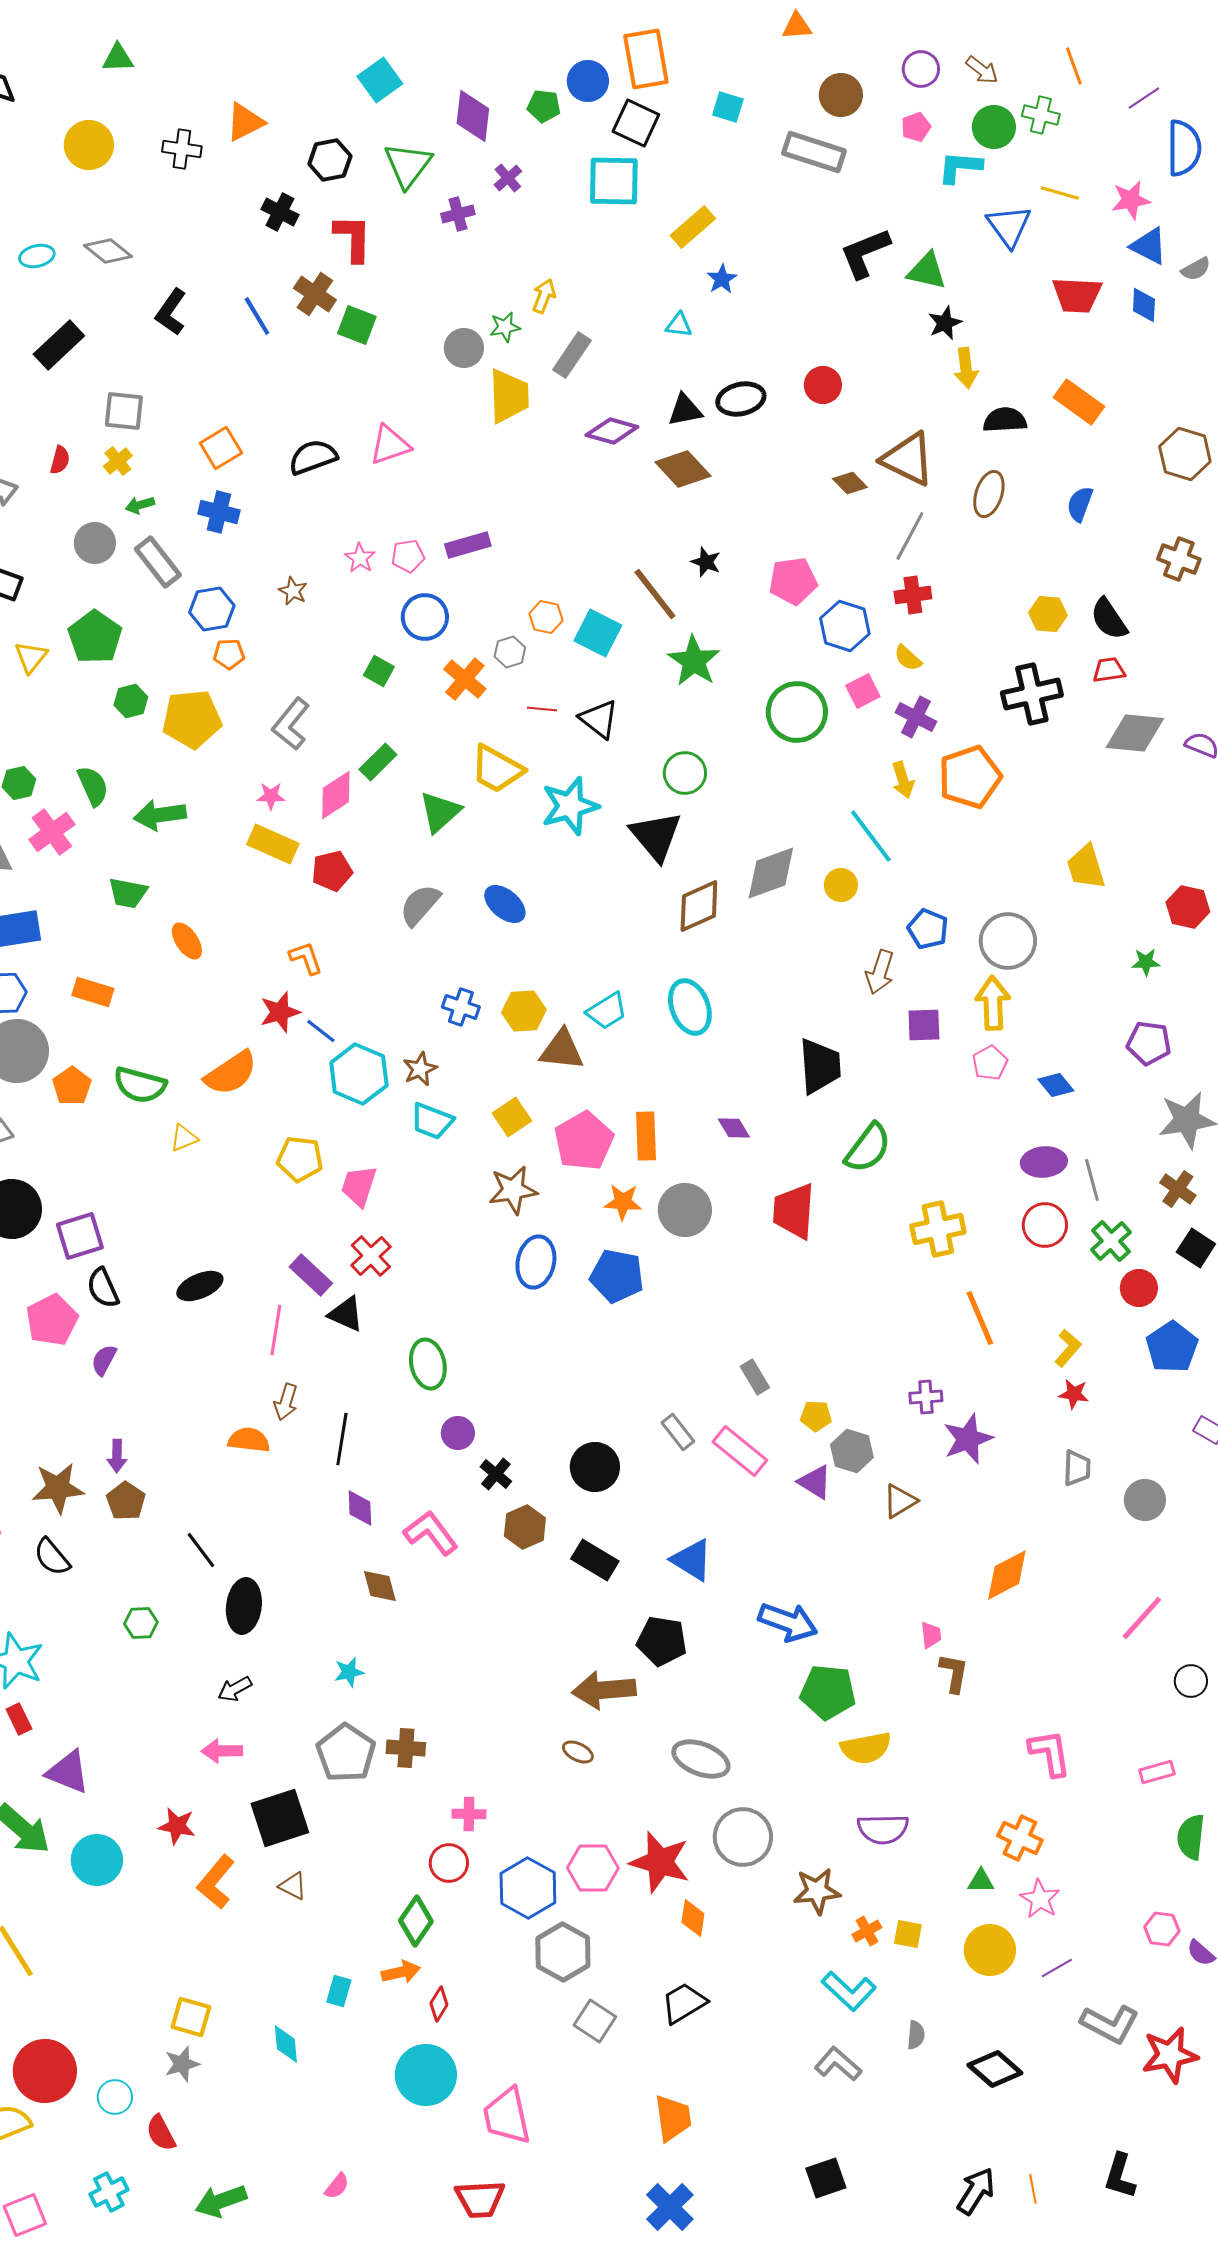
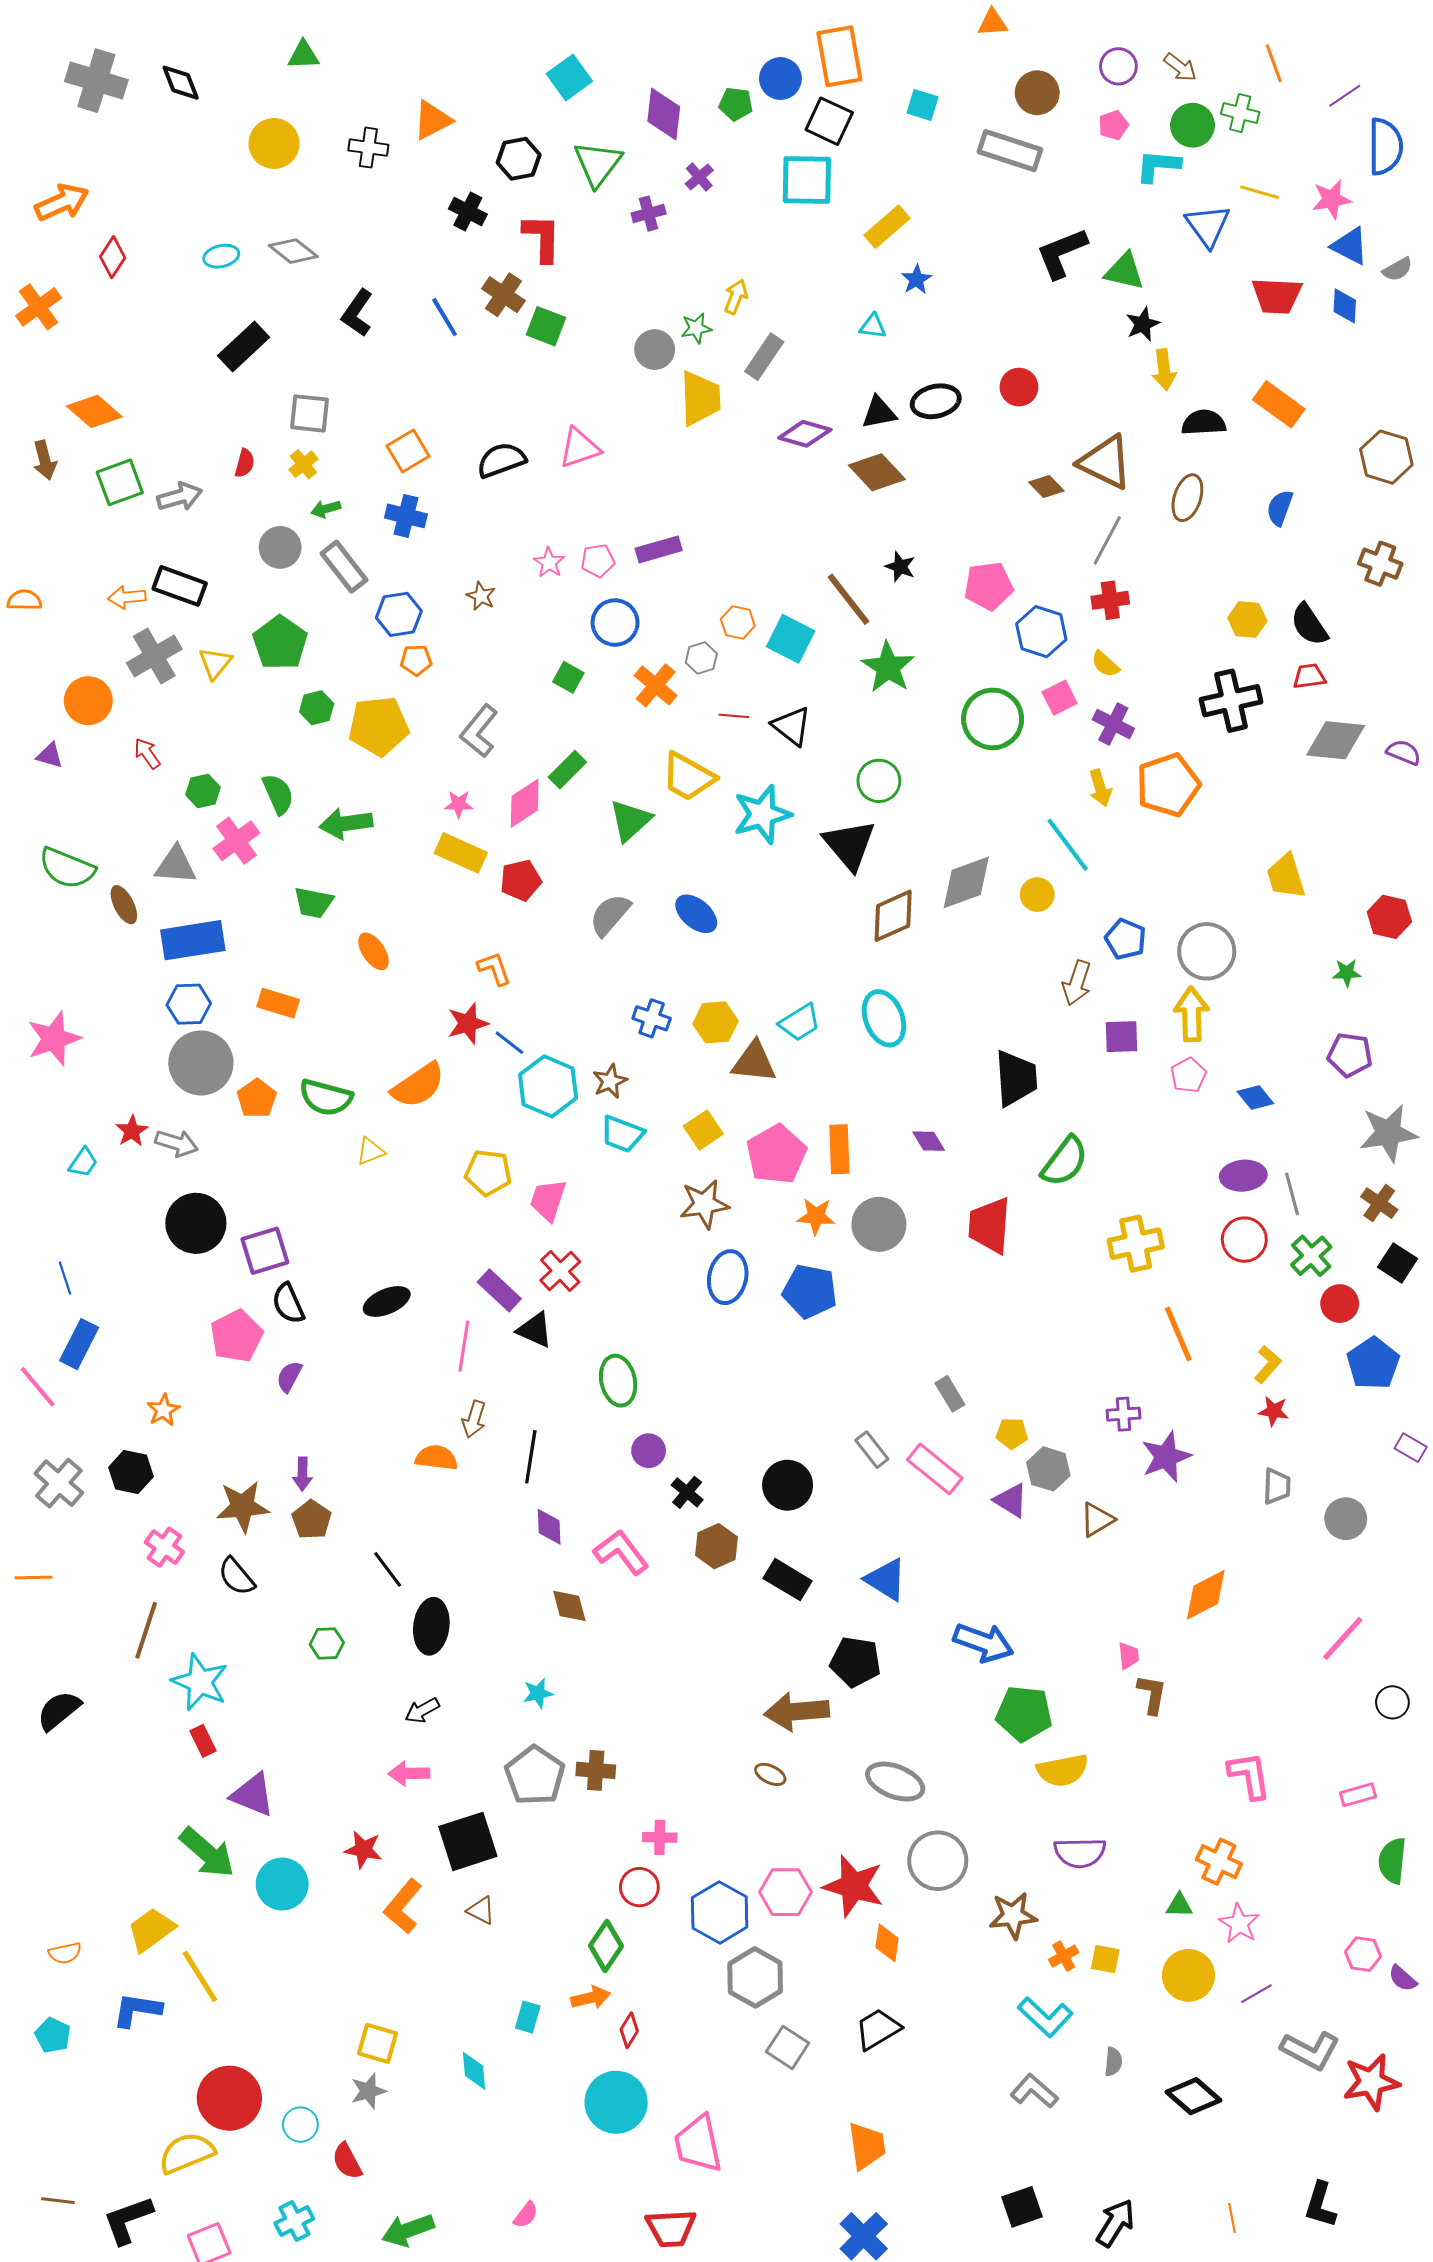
black arrow: (976, 2191) -> (1115, 2223), moved

